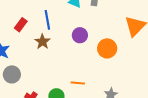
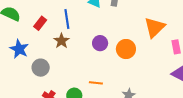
purple circle: (80, 35) -> (100, 43), moved
gray circle: (12, 74) -> (41, 68), moved

